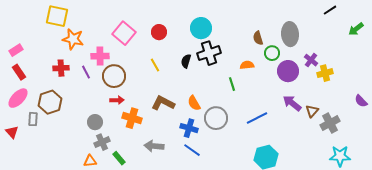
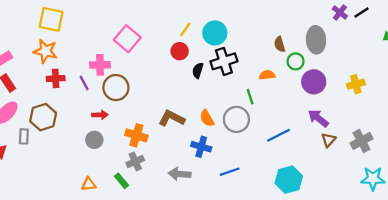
red circle: (159, 32) -> (180, 51), moved
orange star: (73, 39) -> (45, 51), moved
purple cross: (311, 60) -> (340, 13), moved
yellow line: (155, 65) -> (185, 30), moved, turned 64
red arrow: (117, 100) -> (100, 115), moved
brown triangle: (312, 111) -> (329, 140), moved
gray circle: (216, 118) -> (236, 119), moved
gray cross: (102, 142) -> (135, 161), moved
gray arrow: (154, 146) -> (180, 174), moved
blue line: (192, 150) -> (230, 172), moved, turned -54

